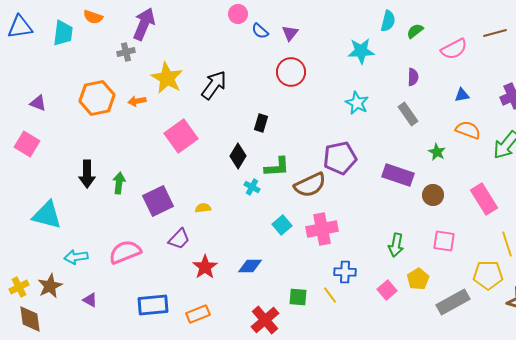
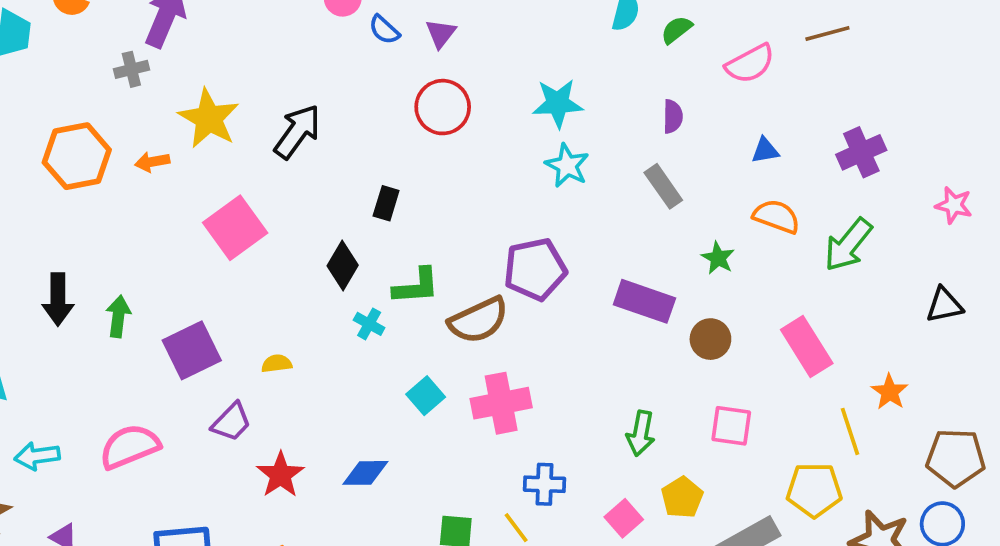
cyan star: (361, 51) -> (558, 103), moved

